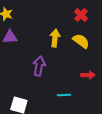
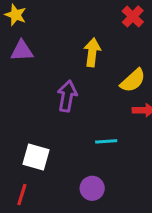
yellow semicircle: (81, 41) -> (133, 80), moved, turned 102

